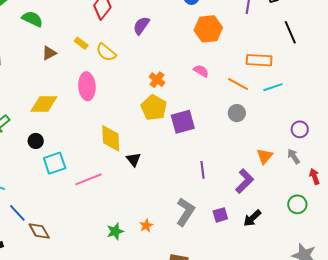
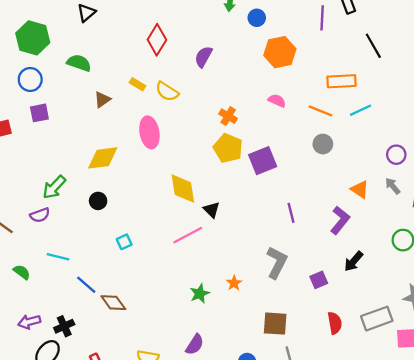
orange triangle: (265, 156) -> (360, 189), turned -30
cyan square: (55, 163) -> (124, 242), moved, size x0.6
pink line: (88, 179) -> (188, 235), moved
purple square: (220, 215) -> (319, 280), moved

